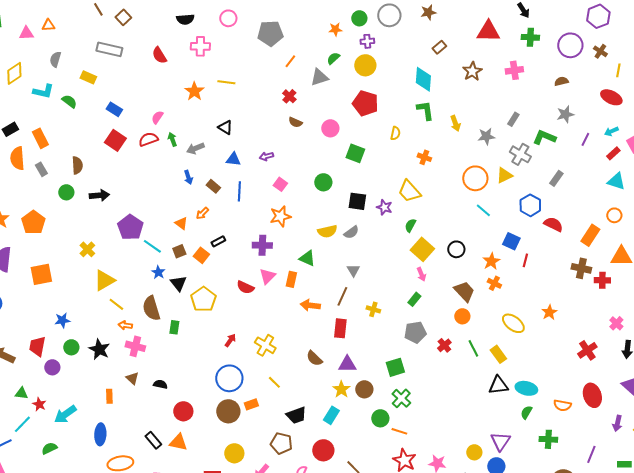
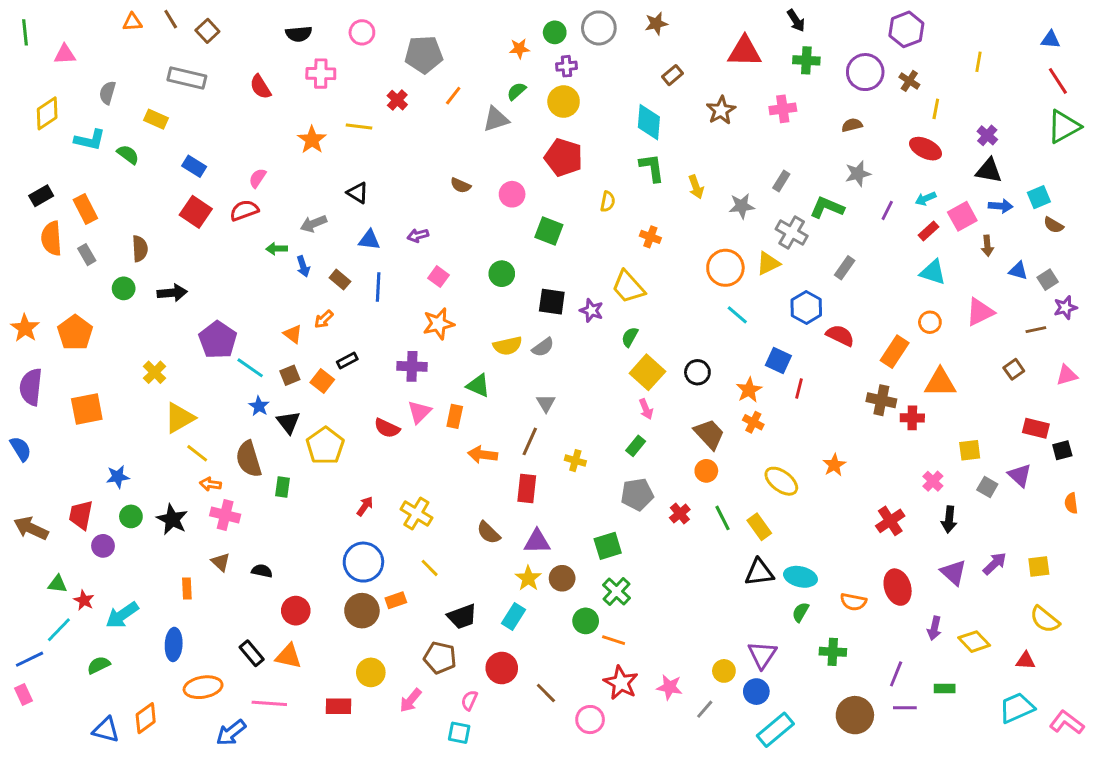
orange triangle: (48, 25) -> (132, 22), moved
red cross: (289, 96) -> (397, 100), moved
green arrow: (172, 139) -> (277, 249), moved, turned -72

